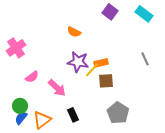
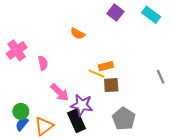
gray line: (145, 59) -> (161, 77), moved
purple star: (78, 62) -> (82, 105), moved
yellow line: (92, 70) -> (96, 74), turned 70
pink semicircle: (32, 77) -> (43, 63), moved, turned -64
black rectangle: (73, 115) -> (77, 121), size x1.5

